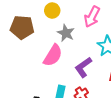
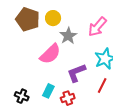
yellow circle: (52, 11) -> (53, 18), moved

